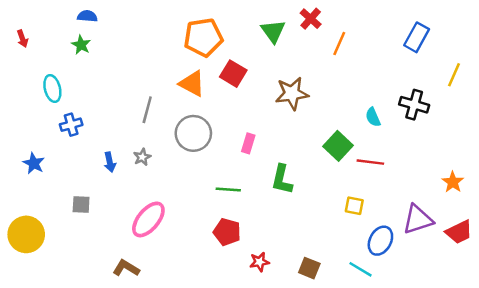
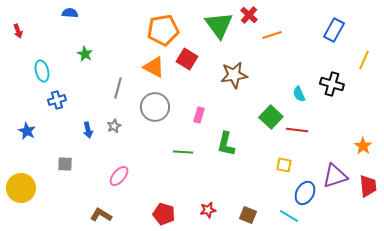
green triangle: (273, 31) -> (219, 25), size x1.4
orange line: (339, 44) -> (272, 35), turned 48
green star: (81, 45) -> (85, 54), moved
pink ellipse: (148, 219) -> (119, 176), size x0.7
red pentagon: (227, 232) -> (164, 214), moved
red trapezoid: (459, 232) -> (368, 186), turned -70

